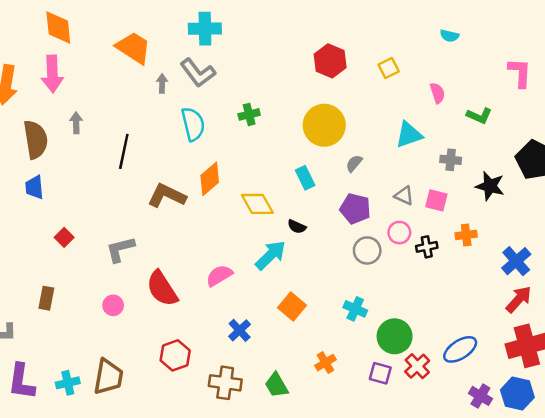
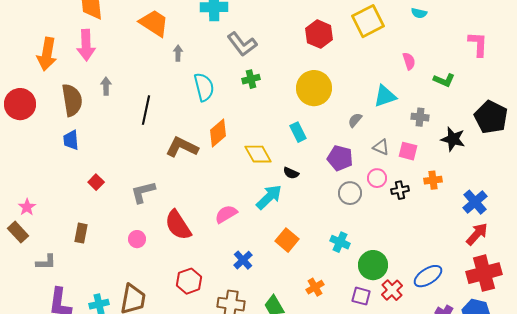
yellow square: (389, 68) -> (368, 21), moved, size x1.8
gray L-shape: (198, 73) -> (242, 44), moved
gray semicircle: (354, 163) -> (355, 120), moved

